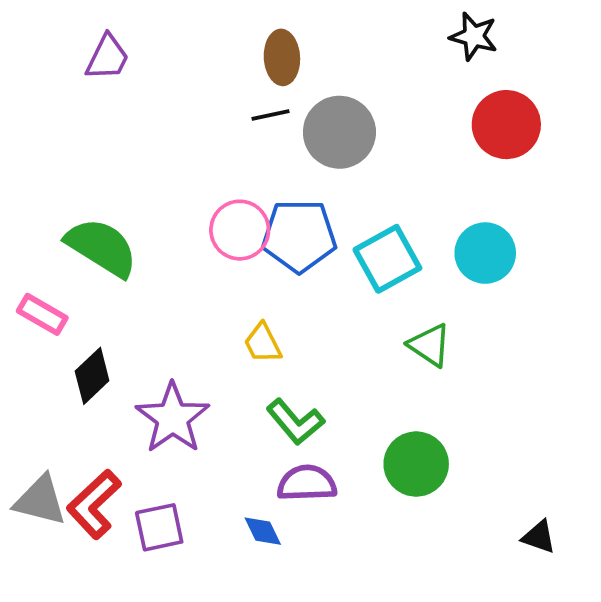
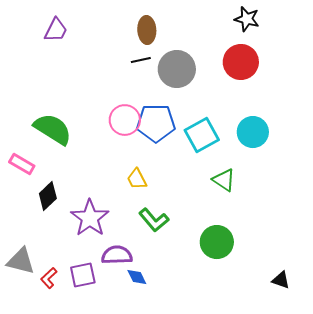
red circle: (506, 125) -> (241, 62), moved
purple semicircle: (307, 483) -> (117, 255), moved
red L-shape: (94, 504) -> (49, 278), moved, size x0.6

